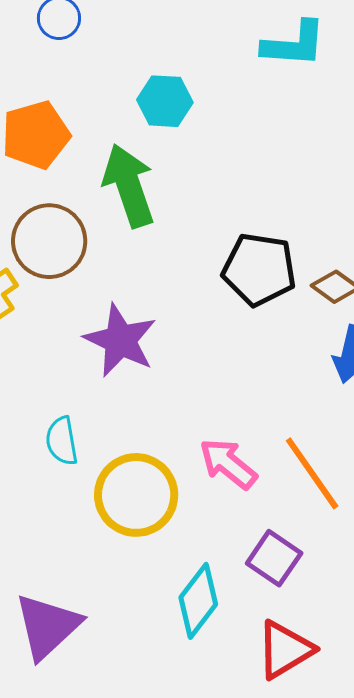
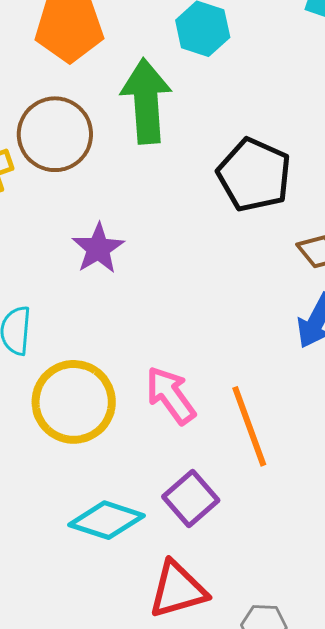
black pentagon: (259, 269) -> (254, 175), moved
purple star: (120, 340) -> (98, 248), size x0.7
cyan diamond: (198, 601) -> (106, 520), turned 56

